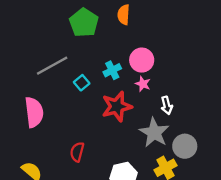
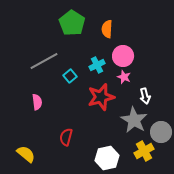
orange semicircle: (124, 15) -> (107, 29), moved
pink semicircle: (34, 112) -> (37, 102), moved, size x0.6

